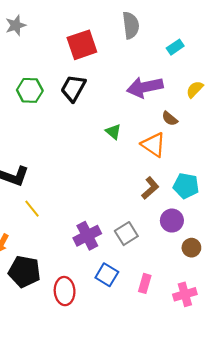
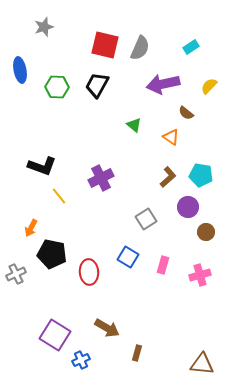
gray semicircle: (131, 25) -> (140, 48), moved, turned 30
red square: (82, 45) -> (105, 45), turned 32
orange triangle: (153, 145) -> (171, 137), size x0.7
purple cross: (87, 236) -> (101, 178), moved

